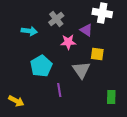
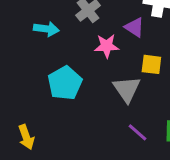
purple line: (59, 90) -> (137, 132), moved, turned -40
yellow arrow: (16, 101) -> (26, 137), turned 42

